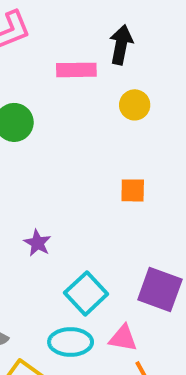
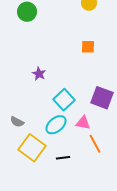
cyan ellipse: (71, 342) -> (56, 125), turned -40

